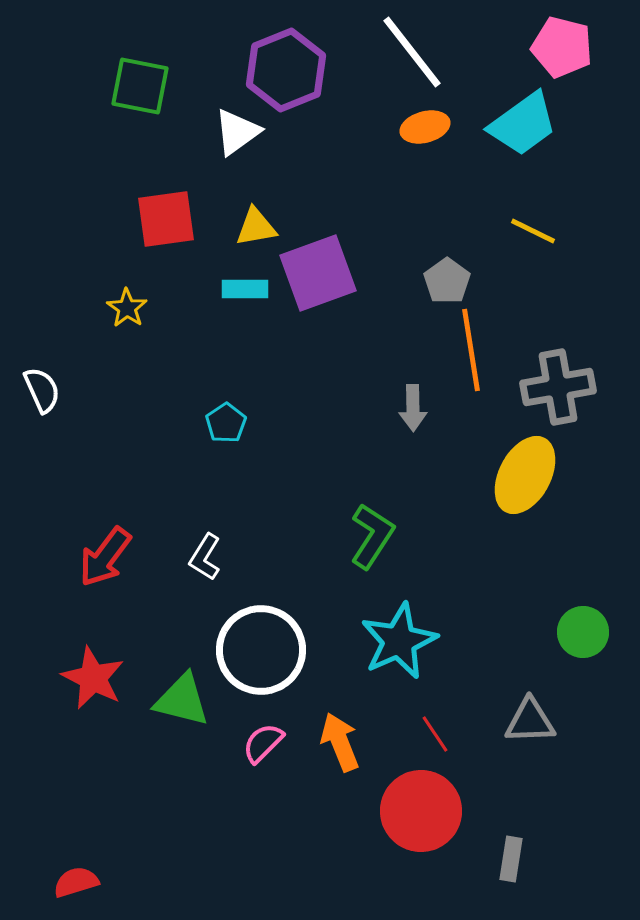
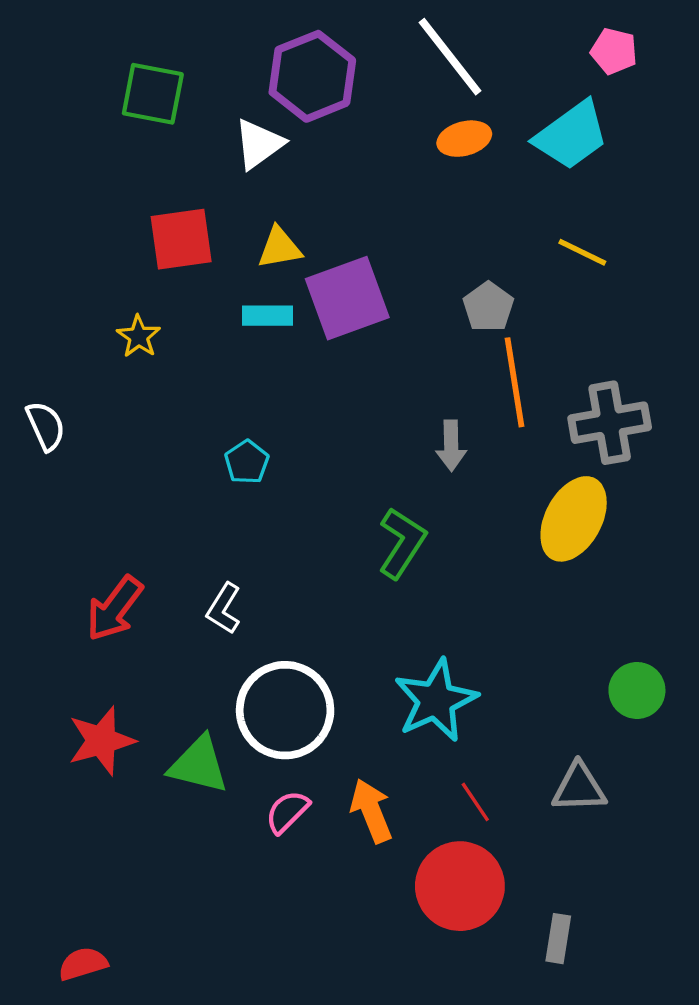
pink pentagon: (562, 47) -> (614, 51), size x0.7
green L-shape: (372, 536) -> (402, 543), moved
red star: (93, 678) -> (101, 741), turned 30

